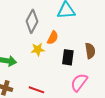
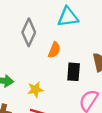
yellow star: (38, 50) -> (35, 90), moved

